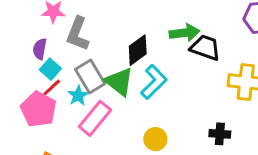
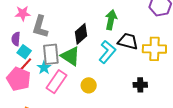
green arrow: (185, 33) -> (111, 20), turned -66
black trapezoid: (205, 48) -> (128, 41), moved
gray rectangle: (90, 76) -> (51, 54), turned 30
cyan L-shape: (154, 82) -> (107, 52), moved
yellow circle: (155, 139) -> (89, 85), moved

